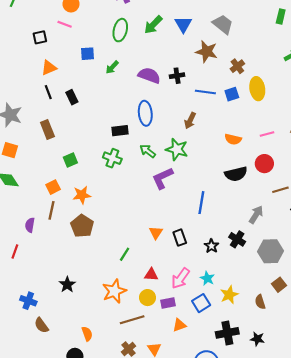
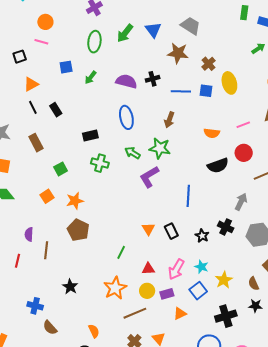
blue square: (232, 94) -> (206, 91), turned 32
black rectangle: (120, 131) -> (90, 136), moved
brown line: (51, 210) -> (46, 250), moved
black star: (257, 339) -> (255, 306), moved

